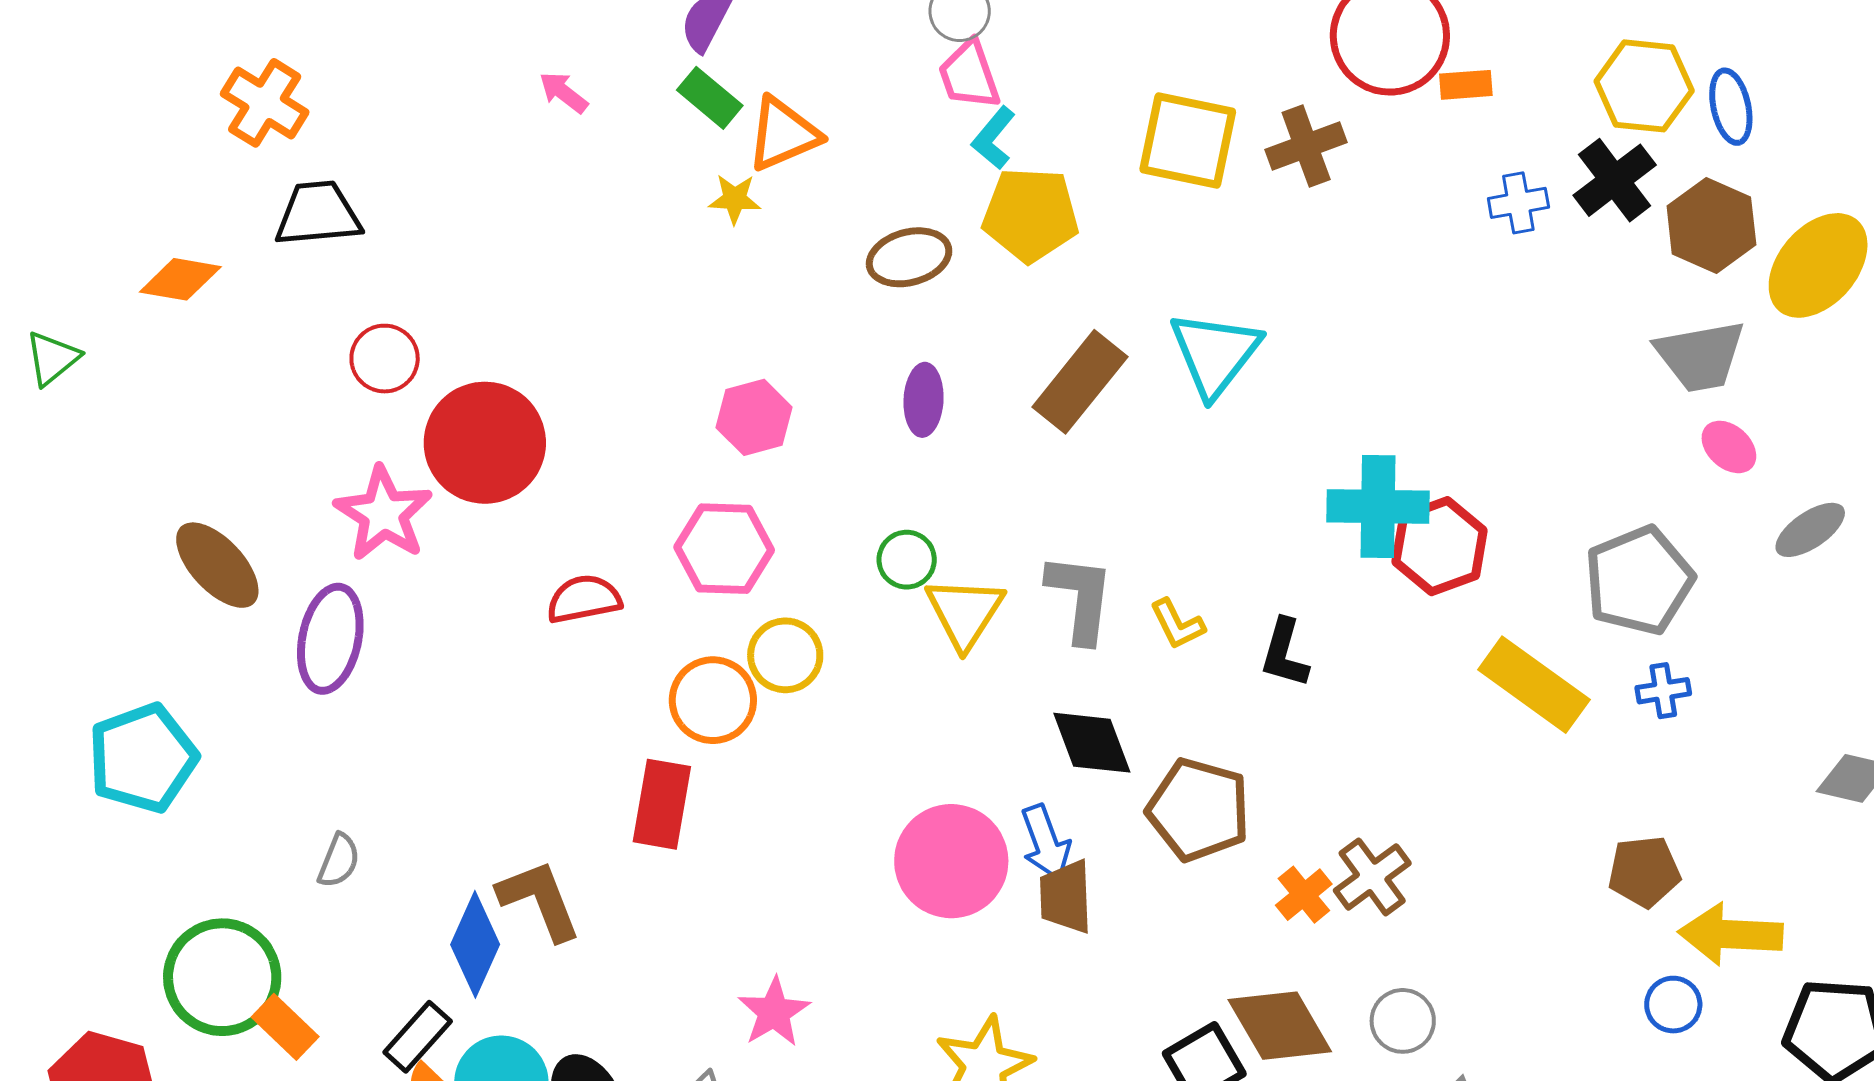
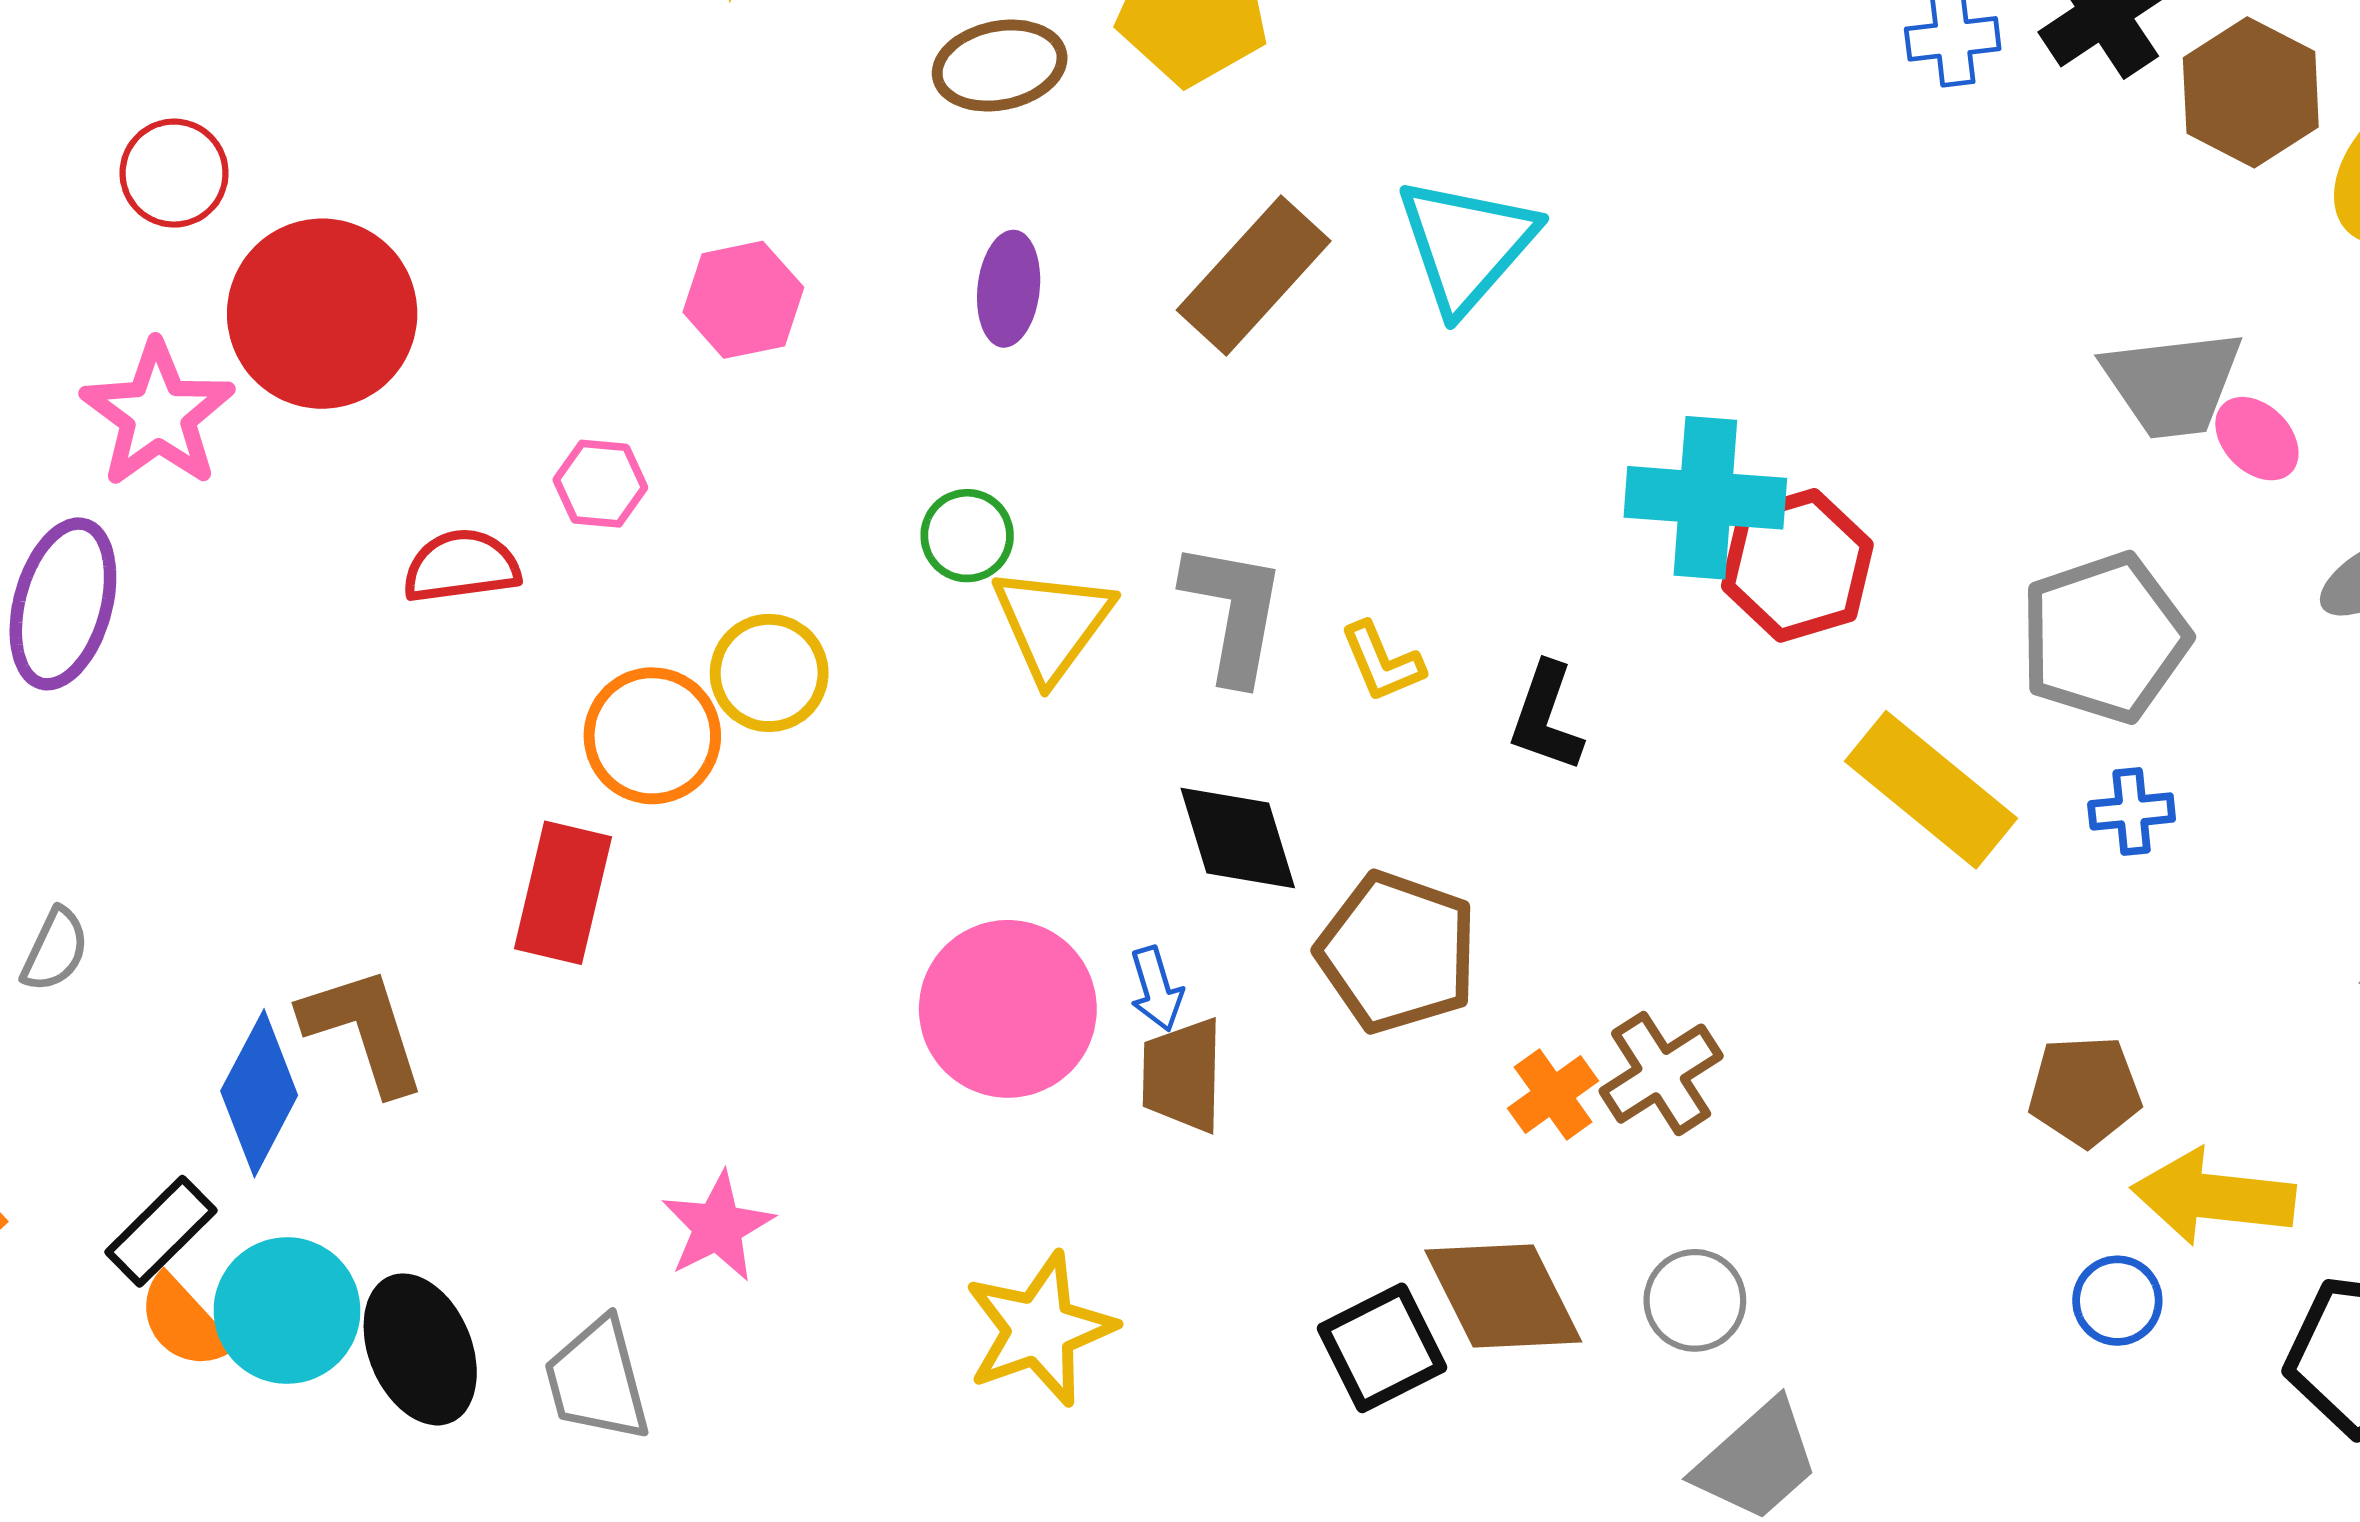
gray trapezoid: (1700, 356) -> (2172, 384), moved
pink hexagon: (724, 549) -> (600, 484), moved, size x0.6
blue arrow: (1046, 842) -> (1156, 989), size x0.7

